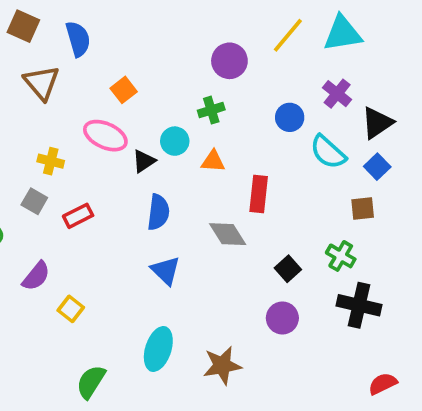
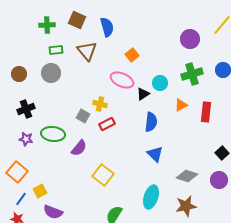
green cross: (211, 110) -> (192, 74), moved, size x1.5
yellow cross: (51, 161) -> (100, 104), moved
orange triangle: (213, 161) -> (181, 105), moved, turned -32
gray diamond: (228, 234) -> (187, 176), moved, turned -40
purple semicircle: (36, 276) -> (79, 148), moved
yellow square: (71, 309) -> (103, 175), size x1.5

